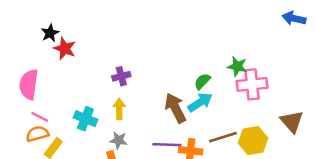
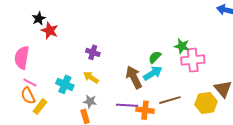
purple cross: (121, 76) -> (93, 52), turned 32
yellow arrow: (119, 109) -> (91, 77), turned -56
orange semicircle: (37, 134) -> (28, 96), turned -102
yellow hexagon: (253, 141) -> (206, 103), moved

